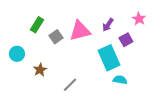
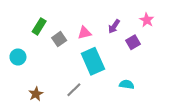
pink triangle: (80, 31) -> (84, 33), size x0.6
cyan rectangle: (109, 58) -> (93, 61), moved
brown star: (40, 70) -> (36, 94), moved

